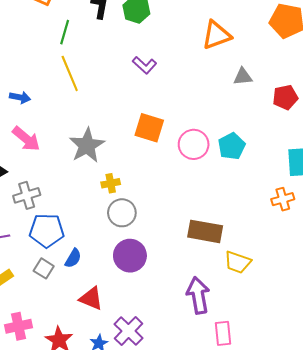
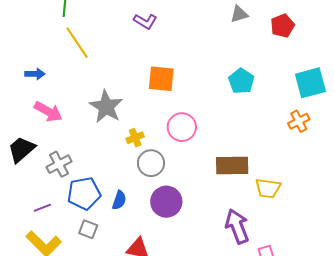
pink circle: (194, 144) -> (182, 127), moved
blue semicircle: (73, 258) -> (119, 200), moved

